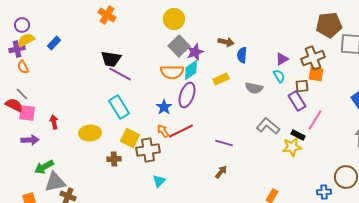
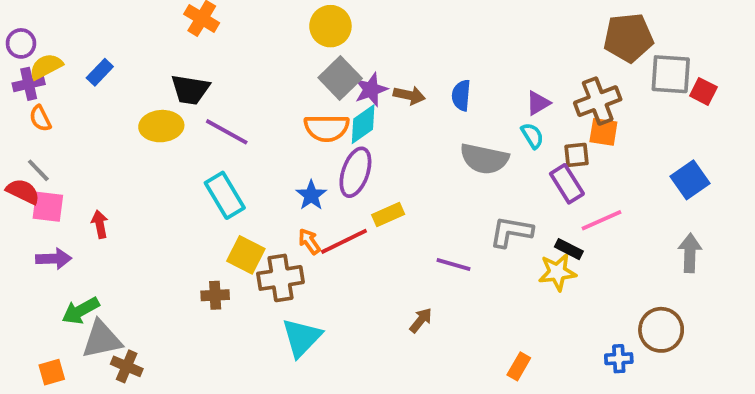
purple circle: (22, 25) -> (21, 43), moved
brown arrow: (226, 42) -> (409, 95), moved
black trapezoid: (111, 59) -> (190, 90), moved
yellow rectangle: (221, 79) -> (388, 215), moved
gray semicircle: (254, 88) -> (484, 159), size x1.4
pink line: (315, 120) -> (602, 220), turned 35
gray L-shape: (268, 126) -> (511, 232), turned -30
yellow ellipse: (90, 133) -> (161, 126), moved
purple line: (224, 143) -> (453, 264), moved
cyan triangle: (159, 181) -> (302, 338), size x1.6

